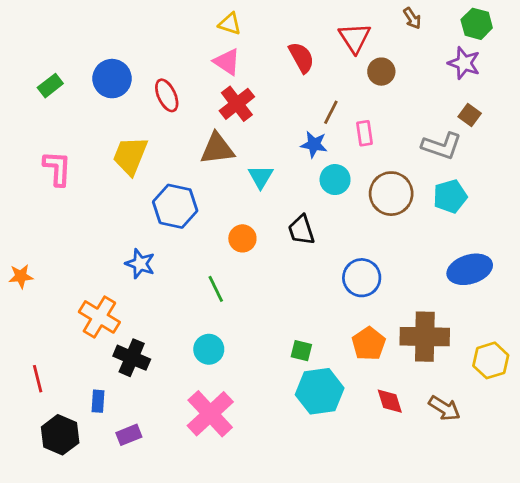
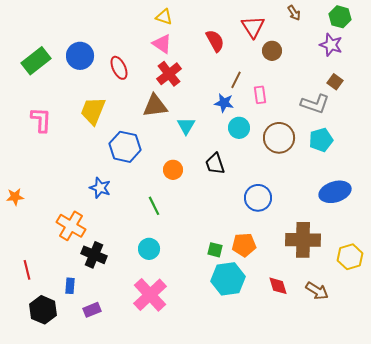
green rectangle: (50, 86) -> (36, 61), size x1.6
orange pentagon: (369, 344) -> (244, 245), moved, turned 30

